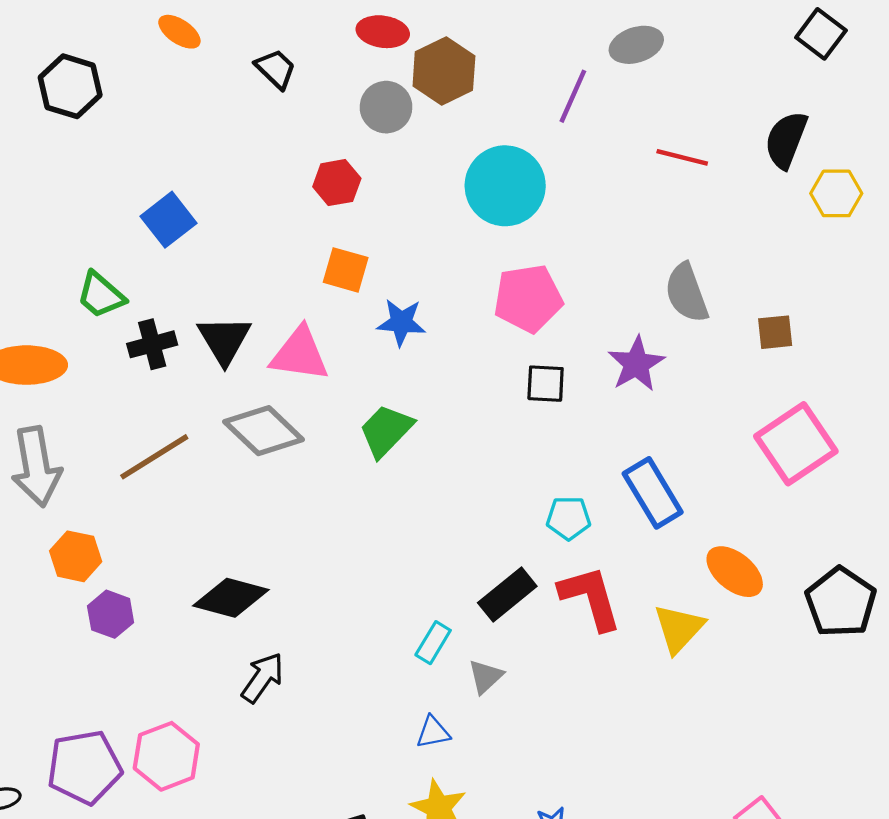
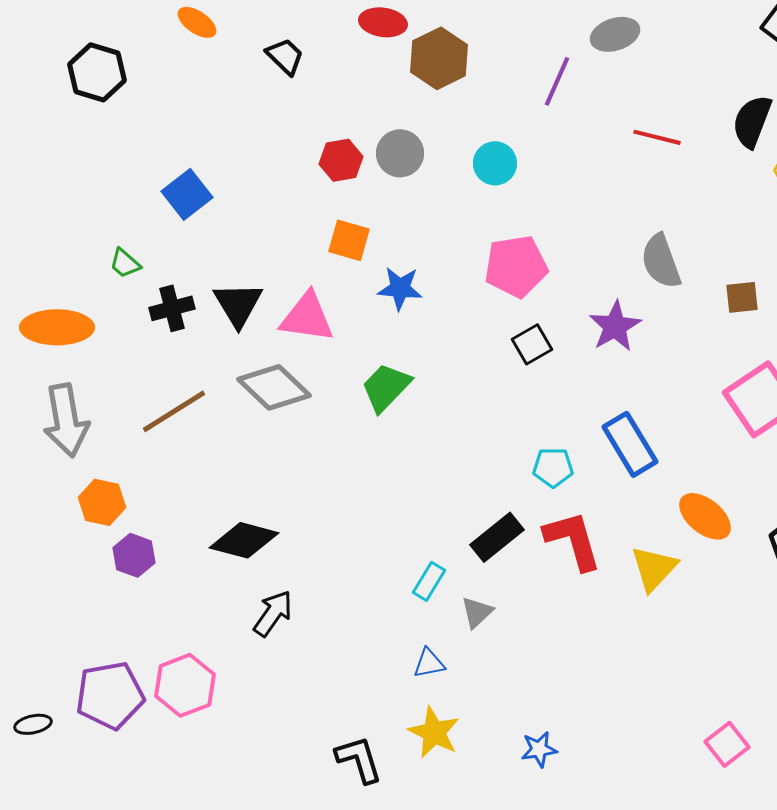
gray circle: (386, 107) -> (400, 153), moved
cyan circle: (505, 186) -> (495, 163), size x0.6
green trapezoid: (101, 295) -> (125, 263), size x0.7
black square: (546, 384) -> (532, 344), turned -33

